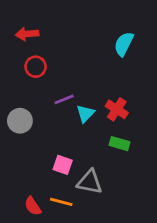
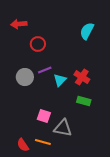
red circle: (36, 67) -> (38, 44), moved
gray circle: (20, 121) -> (25, 77), moved

